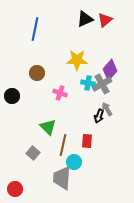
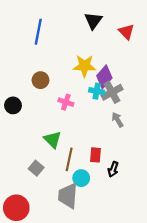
black triangle: (85, 19) -> (93, 21), turned -30
red triangle: (105, 20) -> (126, 32), moved, turned -35
purple diamond: (110, 70) -> (104, 77), moved
black arrow: (99, 116) -> (113, 169), moved
red circle: (15, 189) -> (16, 208), size x1.5

